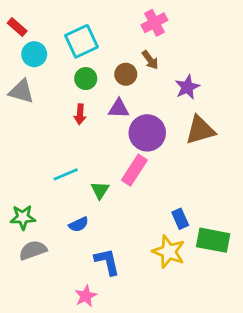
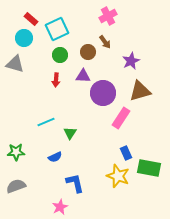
red rectangle: (17, 27) -> (31, 19), moved
pink rectangle: (134, 170) -> (121, 118), moved
gray semicircle: (33, 250) -> (16, 186), moved

